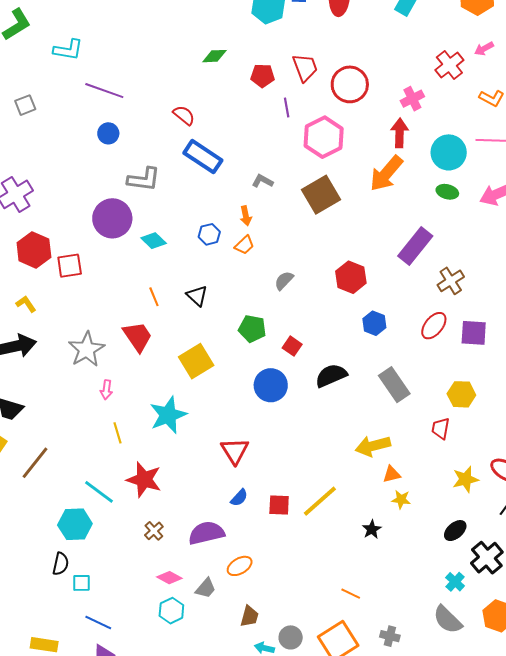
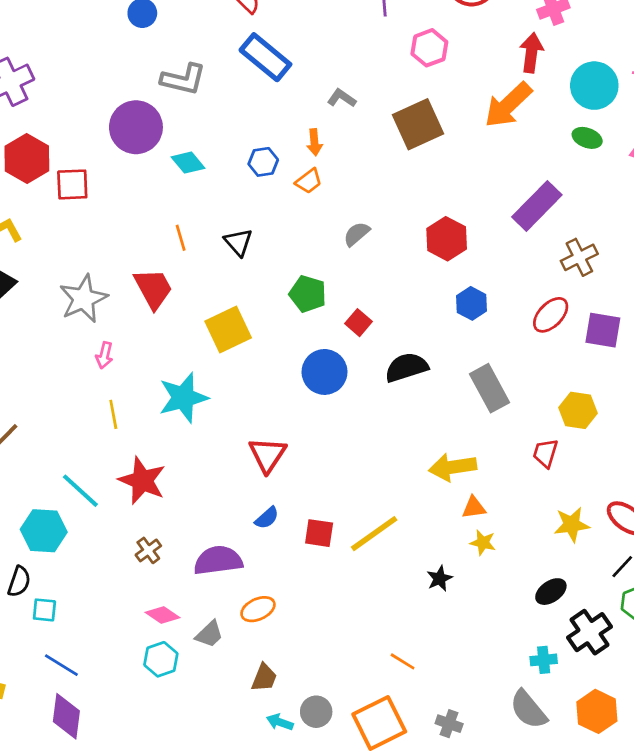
pink hexagon: (324, 137) -> (429, 48), size x0.7
cyan cross: (455, 582) -> (544, 660), turned 36

